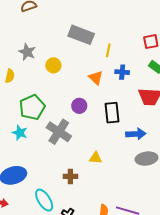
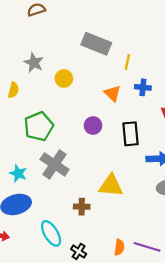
gray cross: (59, 132) -> (55, 164), moved
cyan star: (20, 133) -> (18, 173), moved
yellow triangle: (95, 158) -> (111, 186), size x1.6

